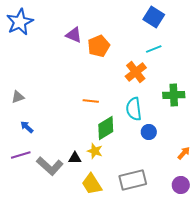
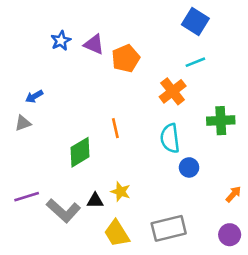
blue star: (20, 22) -> (61, 41), moved, size x0.6
orange line: (91, 101) -> (115, 128), turned 70
blue arrow: (27, 127) -> (34, 96), moved, turned -72
green diamond: (106, 128) -> (80, 152), moved

